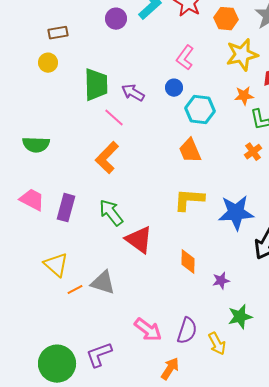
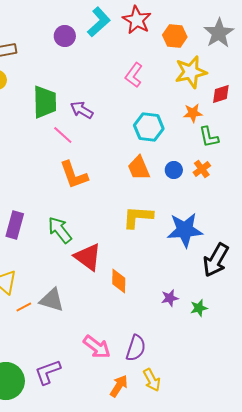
blue circle: (174, 88) -> (174, 170), moved
orange L-shape: (107, 158) -> (74, 175), moved, turned -64
orange diamond: (188, 262) -> (119, 281), moved
green star: (240, 317) -> (199, 308), moved, size x0.7
yellow arrow: (217, 344) -> (152, 380), moved

